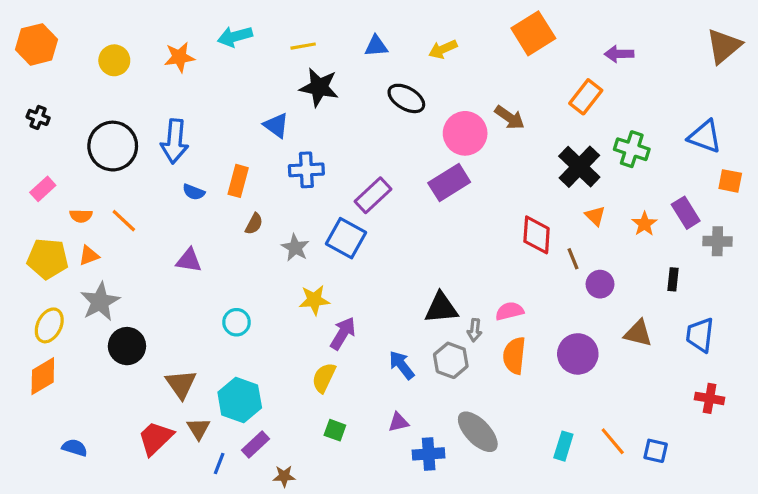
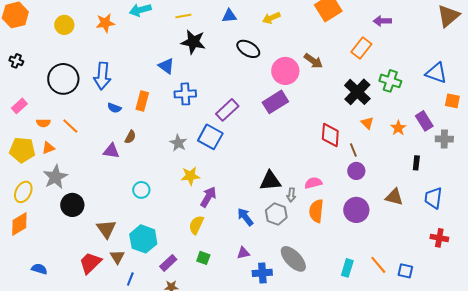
brown semicircle: (254, 224) -> (130, 137), moved
purple circle: (600, 284) -> (356, 171), moved
purple rectangle: (256, 444) -> (168, 263), moved

